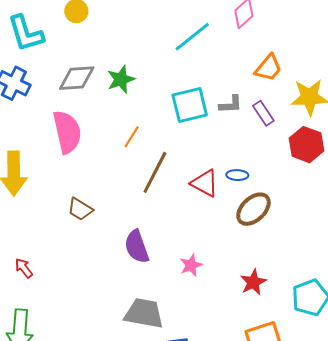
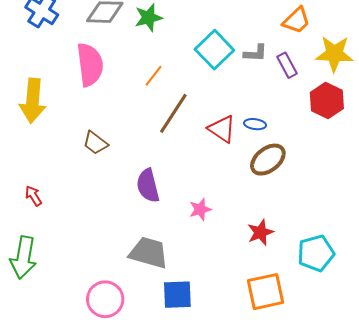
cyan square: (190, 105) -> (214, 50), turned -36

